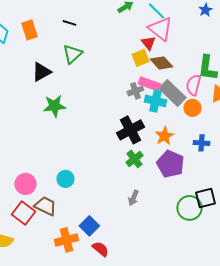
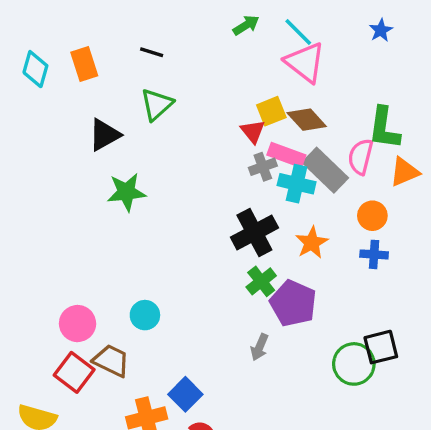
red triangle: (148, 43) -> (253, 131), moved
orange circle: (192, 108) -> (372, 216), moved
purple pentagon: (170, 164) -> (293, 303), moved

